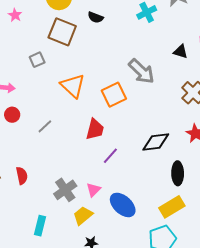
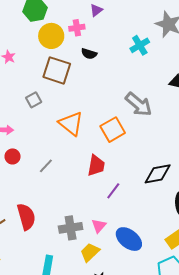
red semicircle: (22, 176) -> (26, 217), size x1.5
gray cross: (65, 190) -> (71, 228), turned 30

